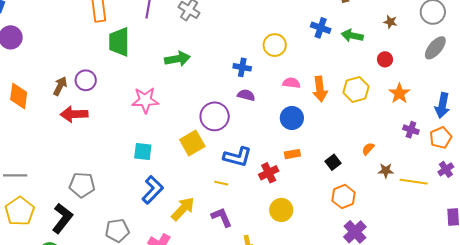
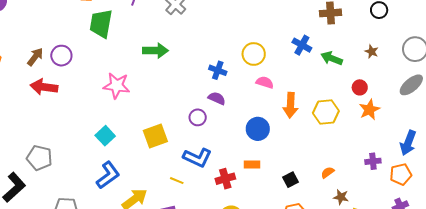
pink semicircle: (291, 83) -> (265, 82), moved
orange star: (399, 93) -> (369, 110), moved
purple circle: (215, 116) -> (198, 117), moved, size x0.6
purple cross: (411, 130) -> (373, 161), turned -35
cyan square: (143, 151) -> (105, 136), turned 30

